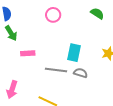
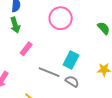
pink circle: (53, 15) -> (61, 18), size x1.5
pink rectangle: (28, 53) -> (26, 49), turned -64

